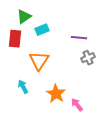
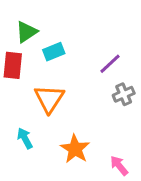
purple line: (79, 38) -> (110, 64), turned -49
pink arrow: (77, 105) -> (119, 166), moved

